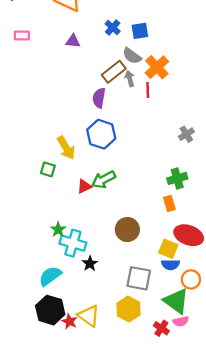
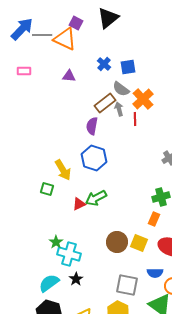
orange rectangle: (169, 203) -> (154, 219), turned 40
yellow square: (168, 249) -> (139, 243), moved
black star: (90, 264) -> (76, 279), moved

